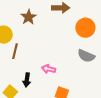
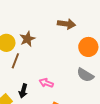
brown star: (29, 17) -> (27, 39), moved

